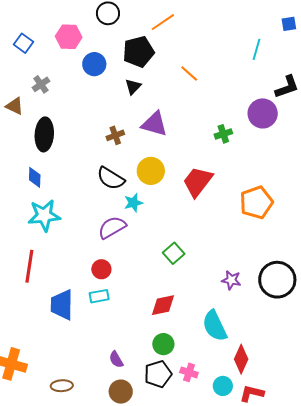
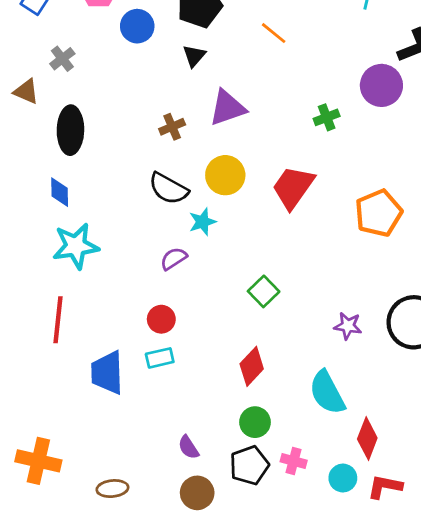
purple triangle: (154, 124) -> (227, 108), turned -32
purple semicircle: (112, 227) -> (174, 259), size x0.7
red diamond: (163, 305) -> (252, 366), turned -32

